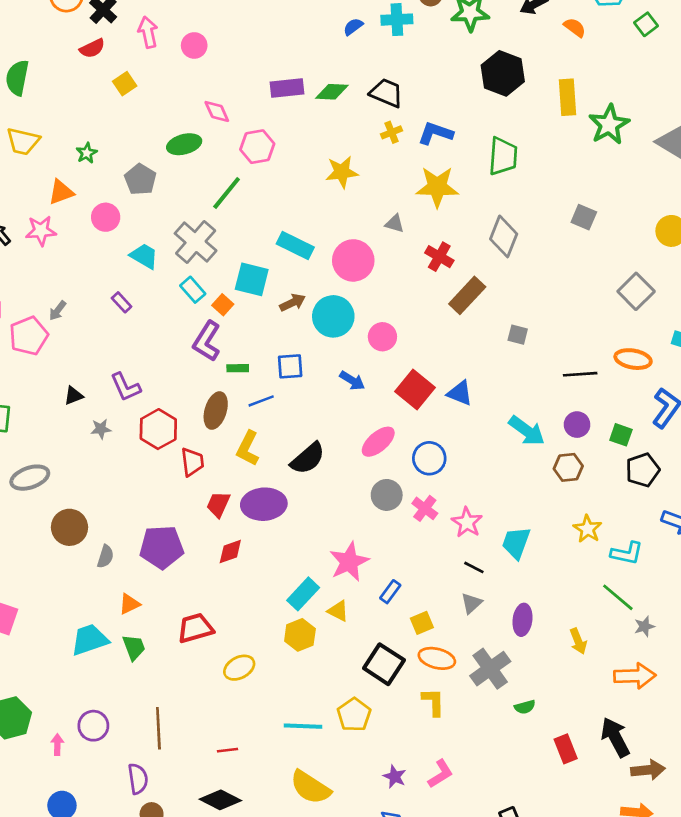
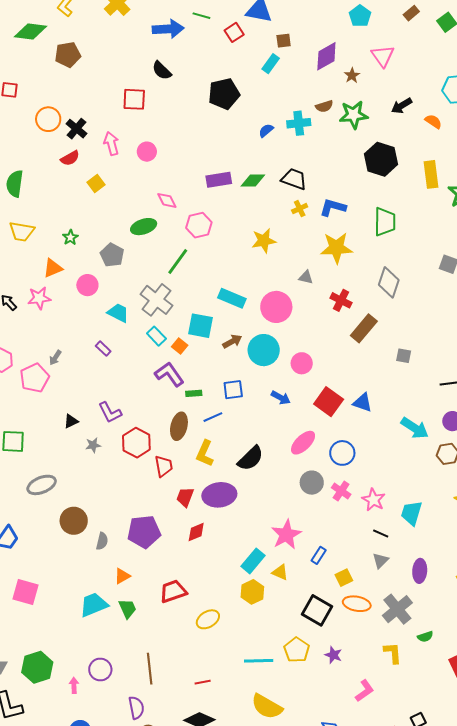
purple L-shape: (207, 341) -> (169, 374), turned 116
yellow L-shape: (433, 702) -> (393, 653), moved
purple star: (395, 777) -> (333, 655), moved

